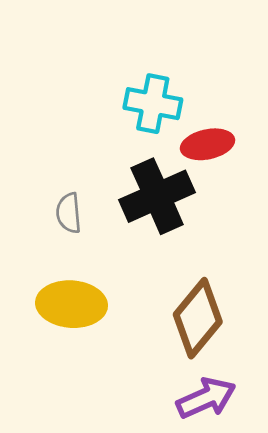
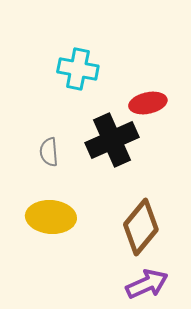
cyan cross: (153, 104) -> (78, 69), moved

